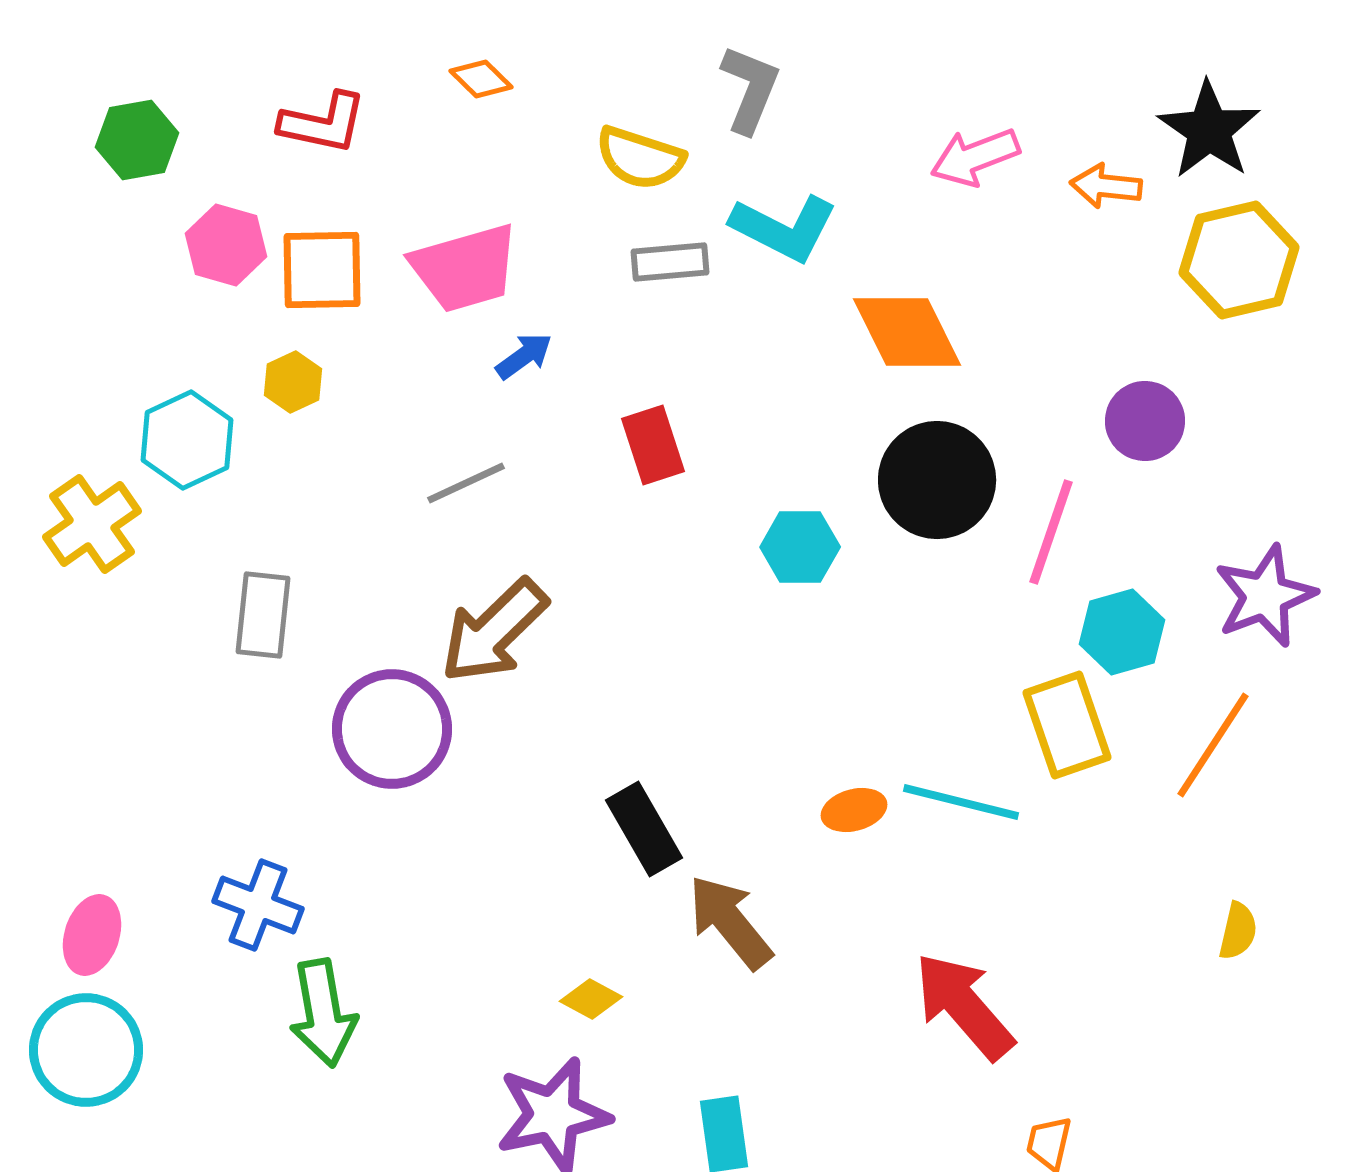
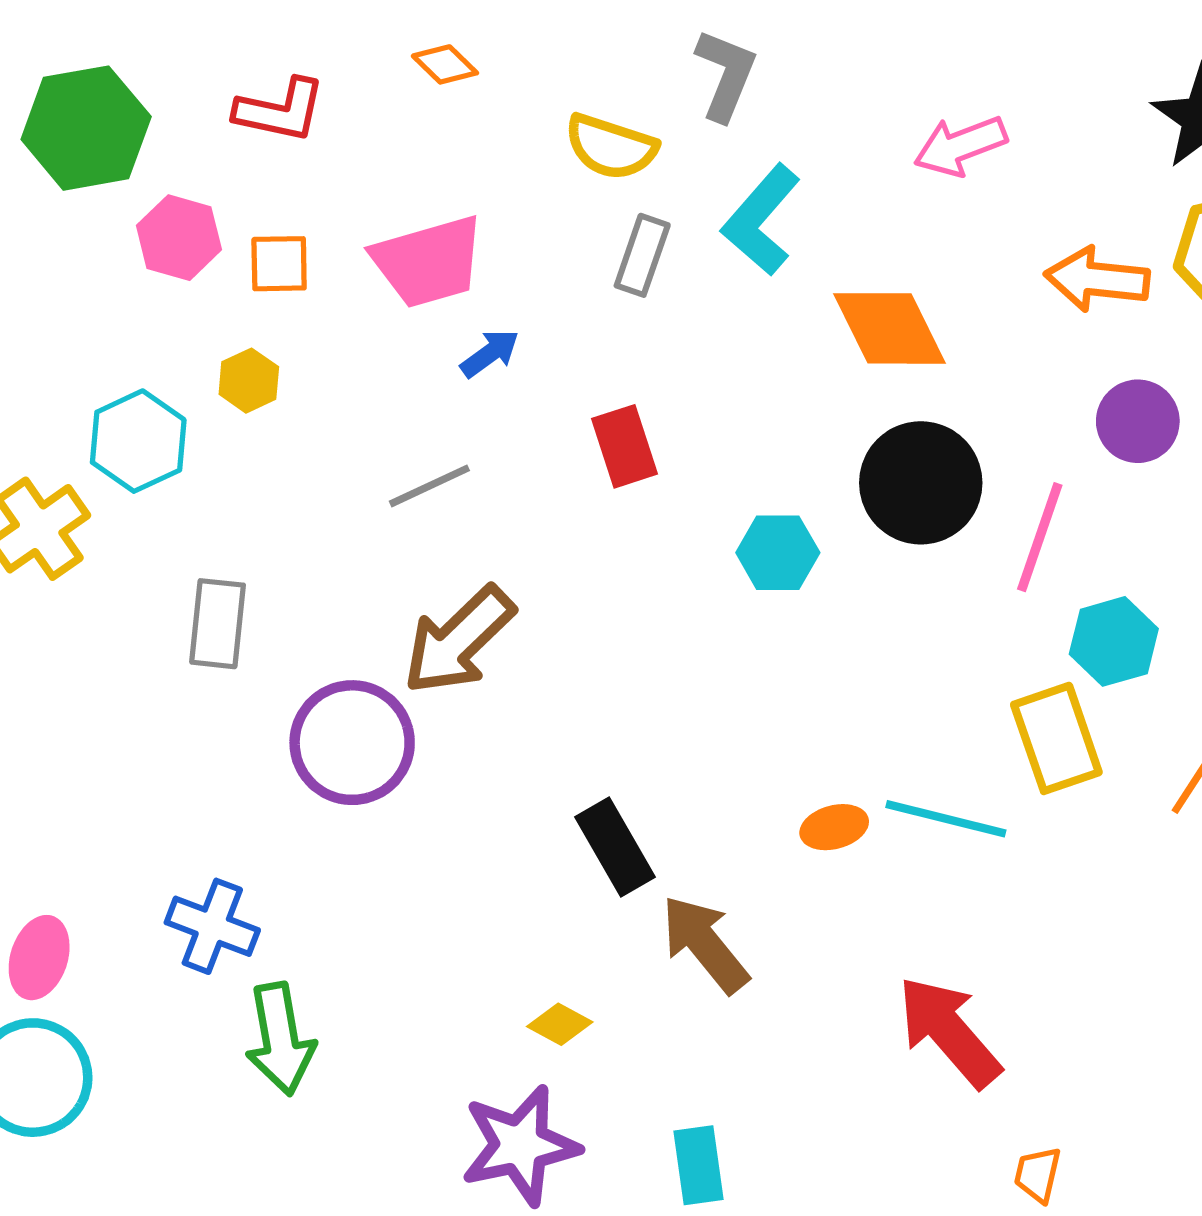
green hexagon: (137, 140) -> (86, 128), size x1.5
orange arrow: (1106, 186) -> (1097, 279), moved, size x1.4
cyan L-shape: (784, 228) -> (761, 220), turned 104
gray rectangle: (670, 262) -> (642, 255), turned -66
orange square: (322, 270) -> (279, 264), size x0.7

